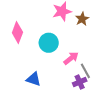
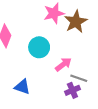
brown star: (82, 19) -> (76, 22), size x1.5
gray line: (85, 71) -> (79, 78), turned -42

